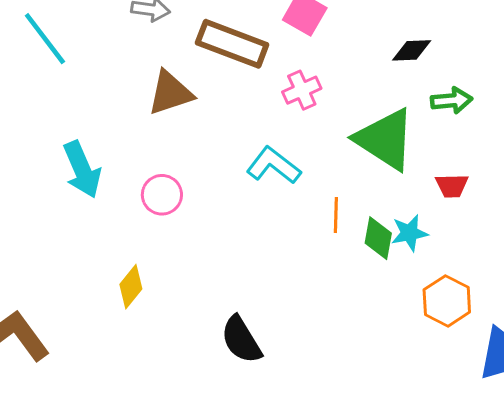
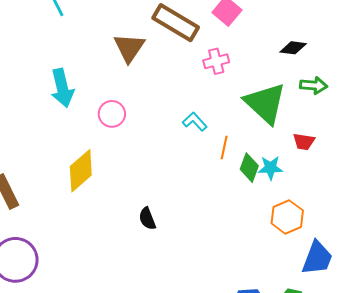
brown triangle: (170, 93) -> (129, 48), turned -48
cyan L-shape: (273, 165) -> (195, 122), moved, size x0.7
yellow diamond: (131, 287) -> (81, 171), size x1.5
black semicircle: (241, 340) -> (147, 219), size x0.7

